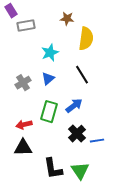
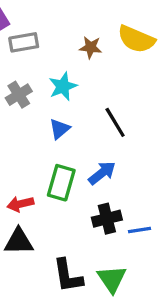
brown star: (67, 19) -> (91, 47), moved
yellow semicircle: (86, 39) -> (136, 39), moved, turned 105
gray cross: (23, 83) -> (19, 95), moved
black cross: (77, 134) -> (107, 219), turned 30

